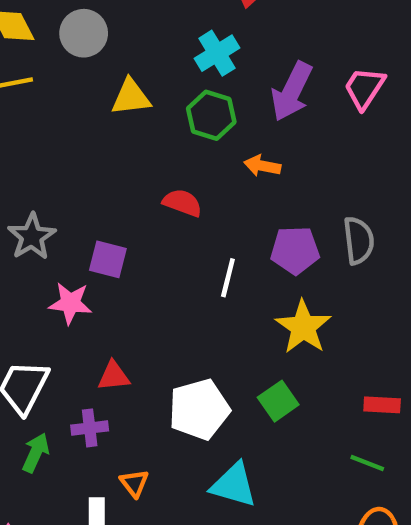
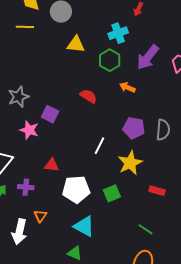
white line: (228, 278) -> (100, 146), moved
red triangle: (114, 376) -> (52, 165), moved
red rectangle: (382, 405) -> (157, 191), moved

